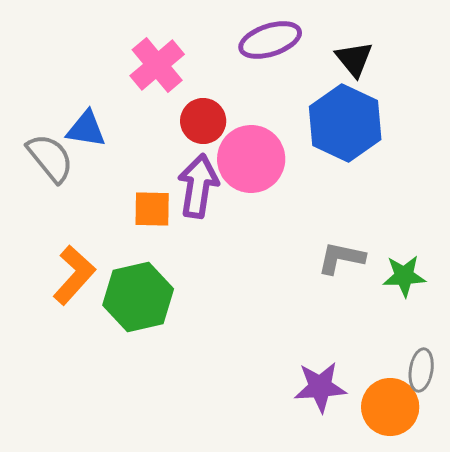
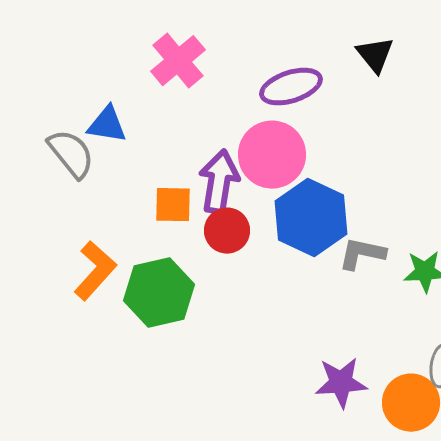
purple ellipse: (270, 40) -> (291, 87), moved
red circle: (203, 121) -> (227, 231), moved
blue hexagon: (345, 123) -> (311, 218), moved

